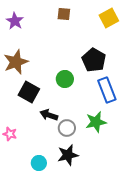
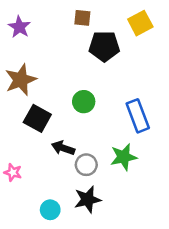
black pentagon: (94, 60) -> (104, 46), moved, turned -30

